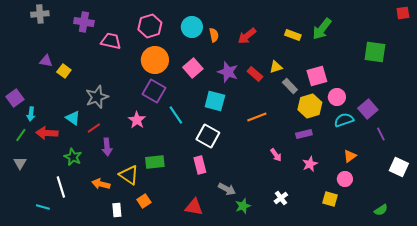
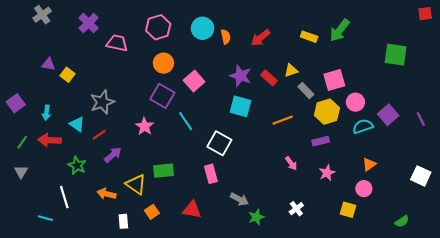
gray cross: (40, 14) -> (42, 15), turned -30
purple cross: (84, 22) -> (89, 23), turned 36
orange circle: (155, 60) -> (163, 63), size x0.7
pink square: (193, 68) -> (194, 81), moved
cyan square: (215, 101) -> (240, 106), moved
cyan arrow: (31, 114) -> (46, 113), moved
orange line: (257, 117) -> (283, 120), moved
purple line: (381, 134) -> (421, 119), moved
purple arrow: (107, 147) -> (113, 155), turned -126
red triangle: (194, 207) -> (192, 210), moved

